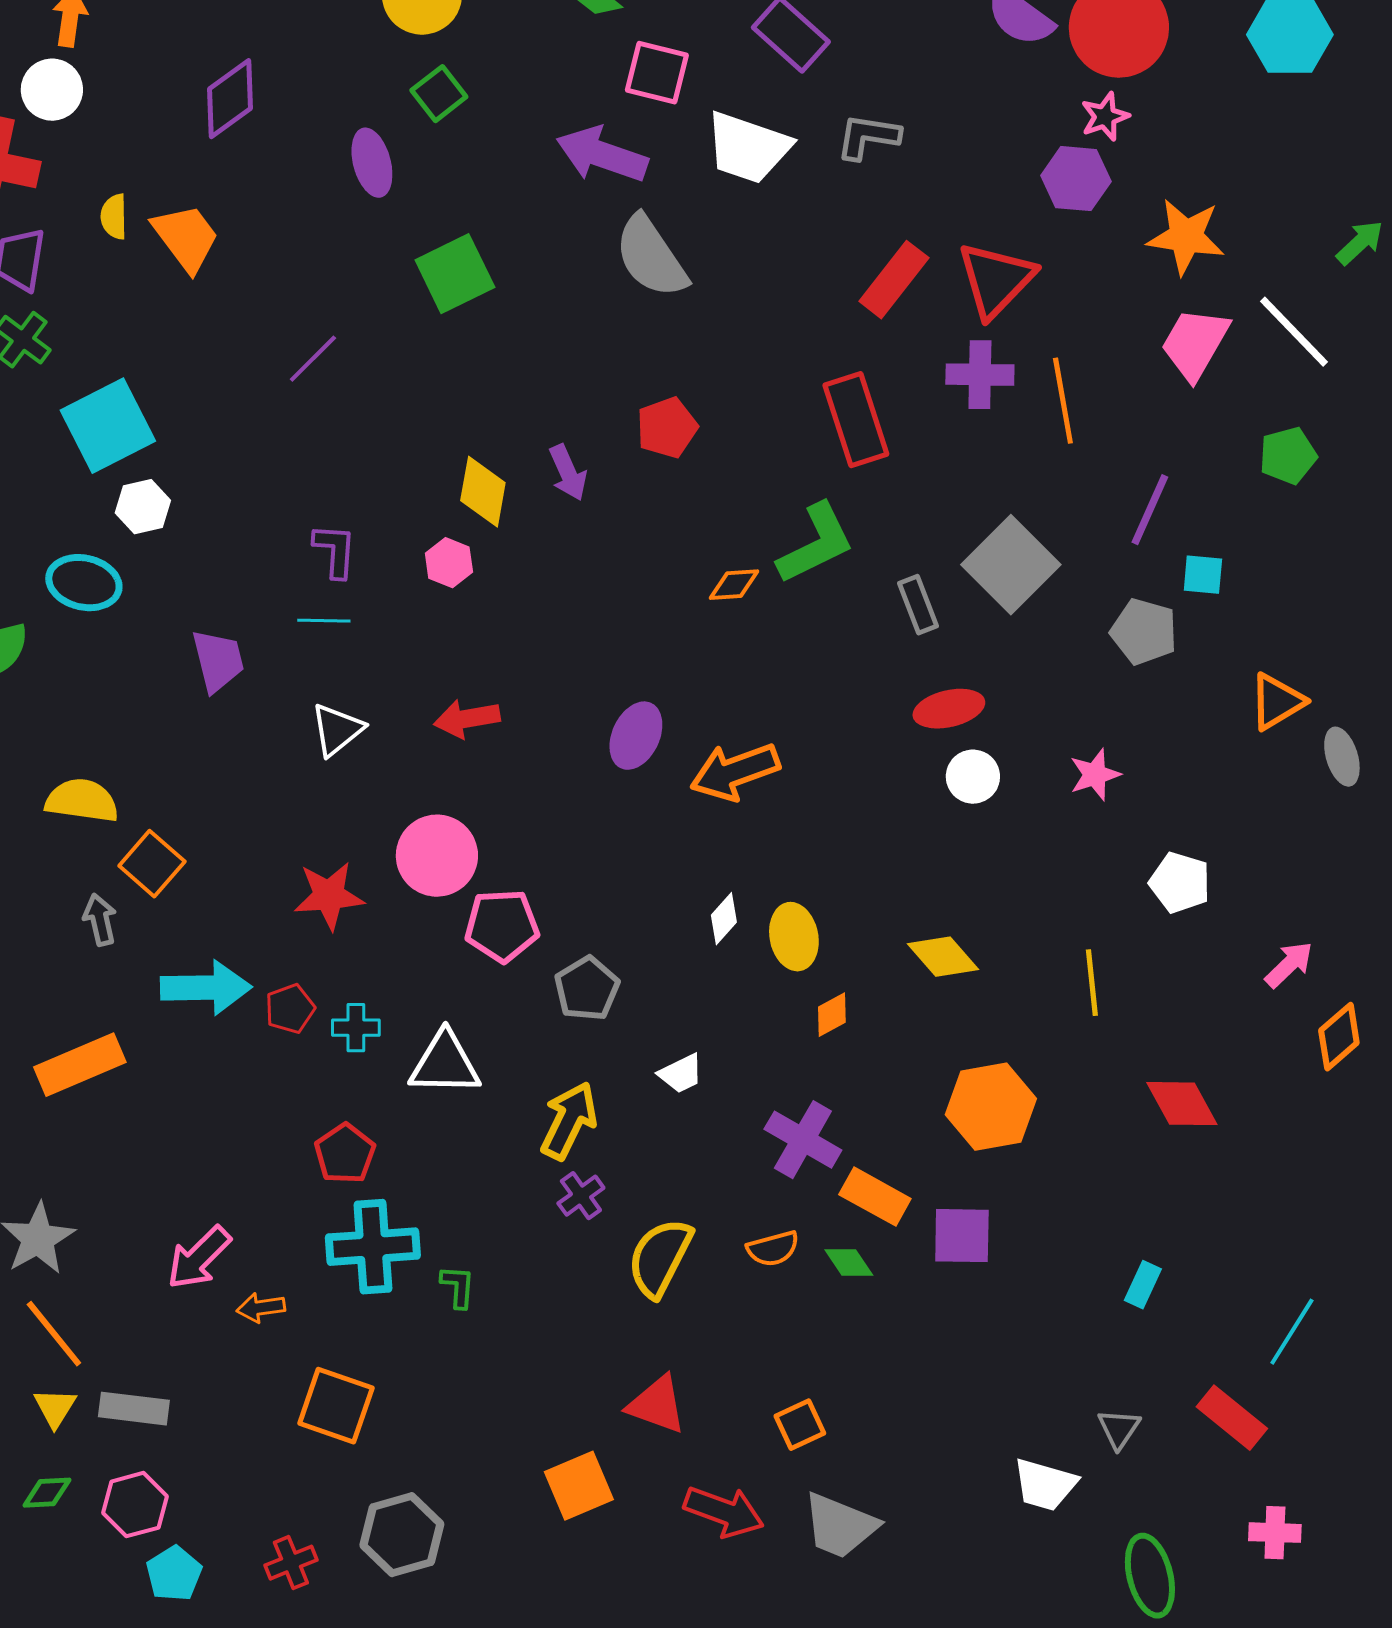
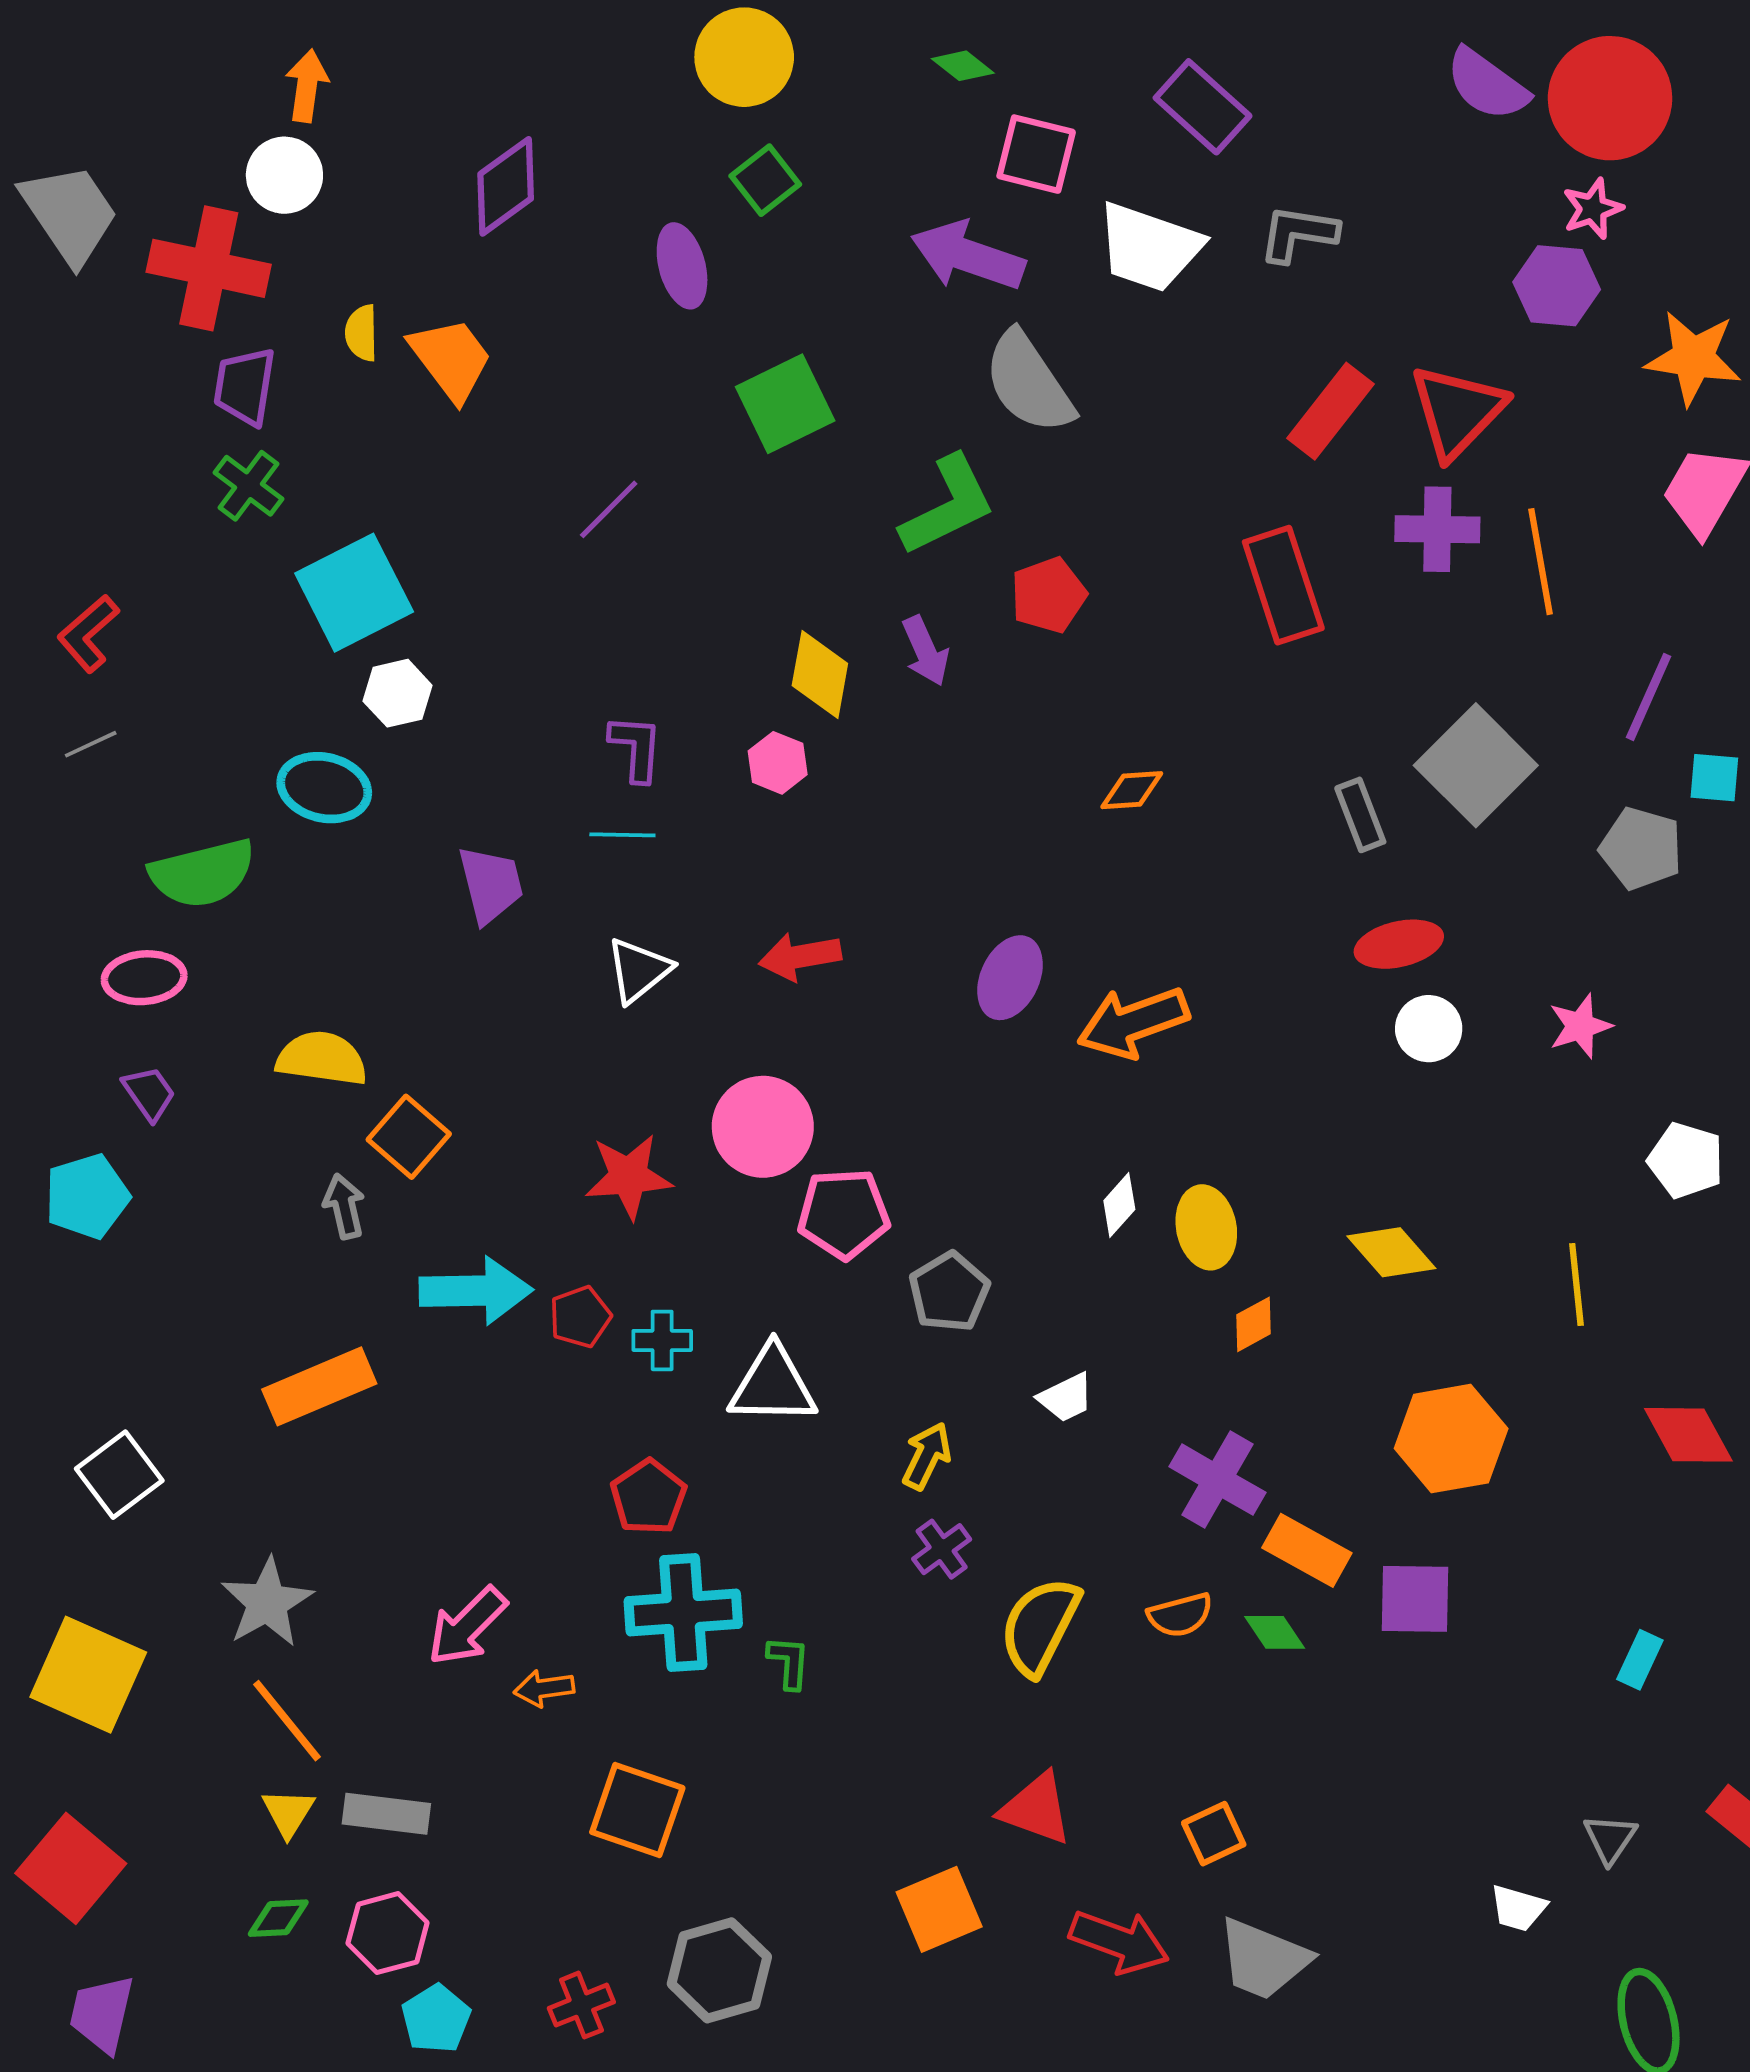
green L-shape: (816, 544) -> (948, 506), moved
yellow arrow: (569, 1121) -> (927, 1456), size x0.7
white trapezoid: (1045, 1485) -> (1518, 1908), size x0.7

